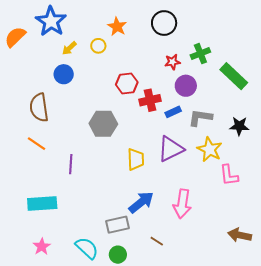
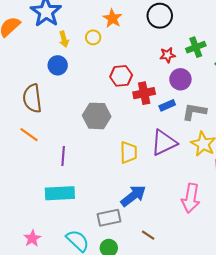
yellow arrow: (69, 48) -> (64, 39), turned -63
cyan rectangle: (42, 204) -> (60, 193), moved
pink arrow: (182, 204) -> (191, 198), moved

